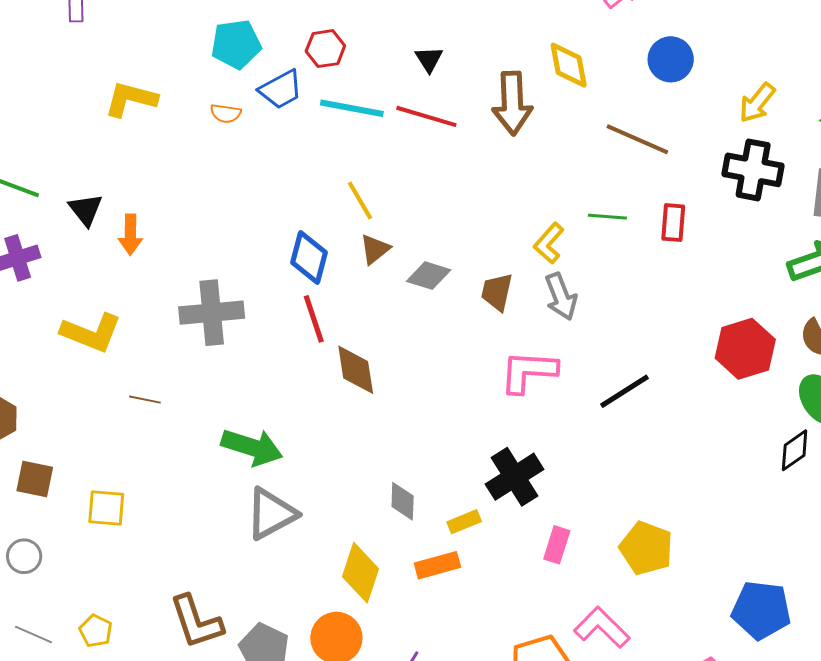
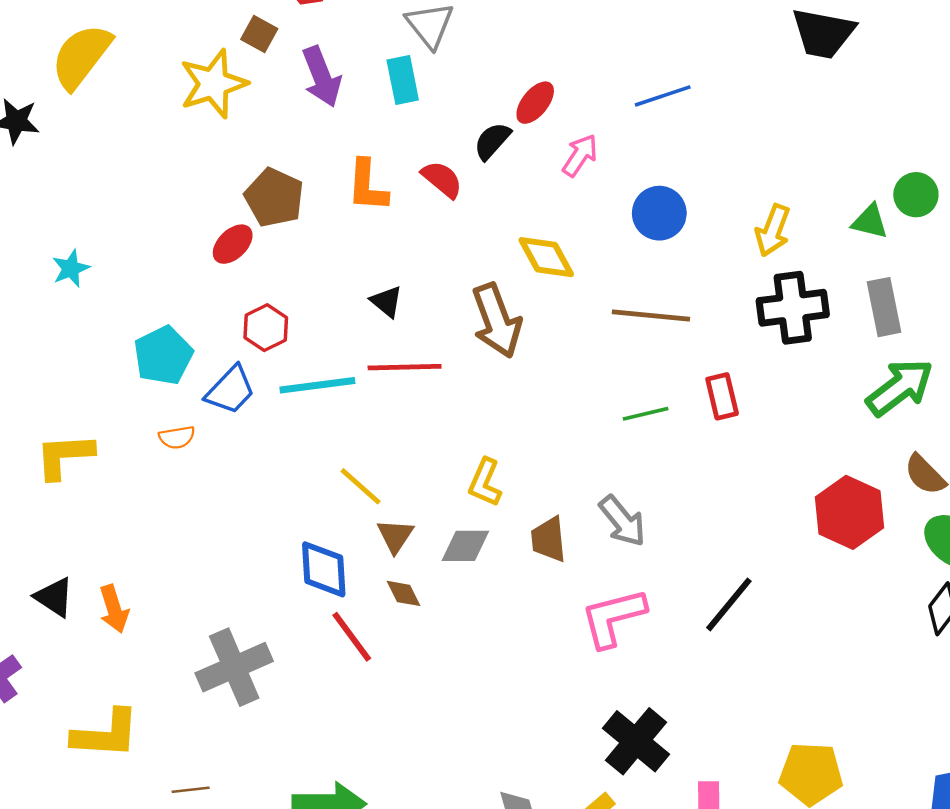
yellow L-shape: (549, 243) -> (485, 483), moved
brown diamond: (356, 370) -> (404, 593), moved, size x0.6

